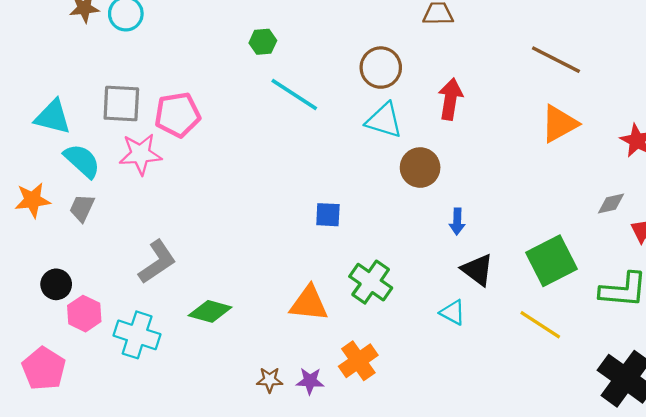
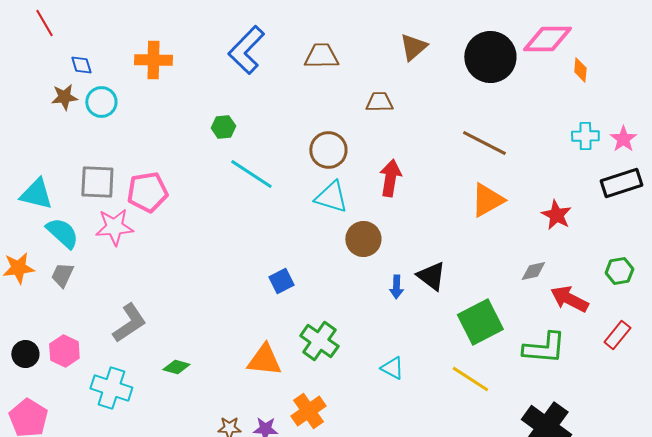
blue square: (328, 215) -> (281, 281), turned -30
black triangle: (477, 270) -> (431, 276), moved
black circle: (56, 284) -> (25, 354), moved
green diamond: (210, 311) -> (176, 367), size x0.7
pink hexagon: (84, 314) -> (64, 351), moved

